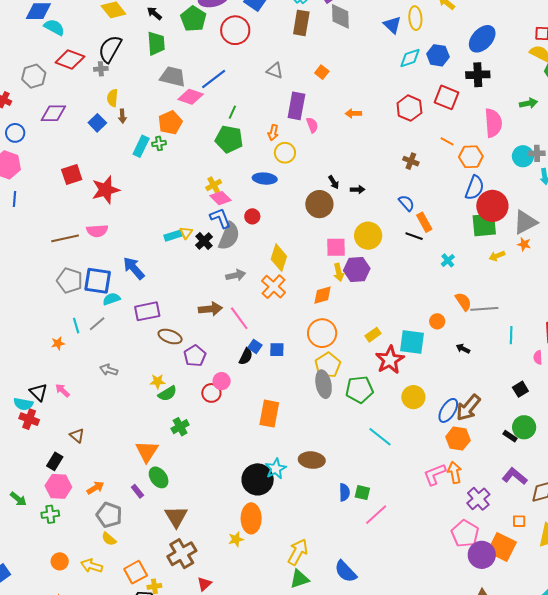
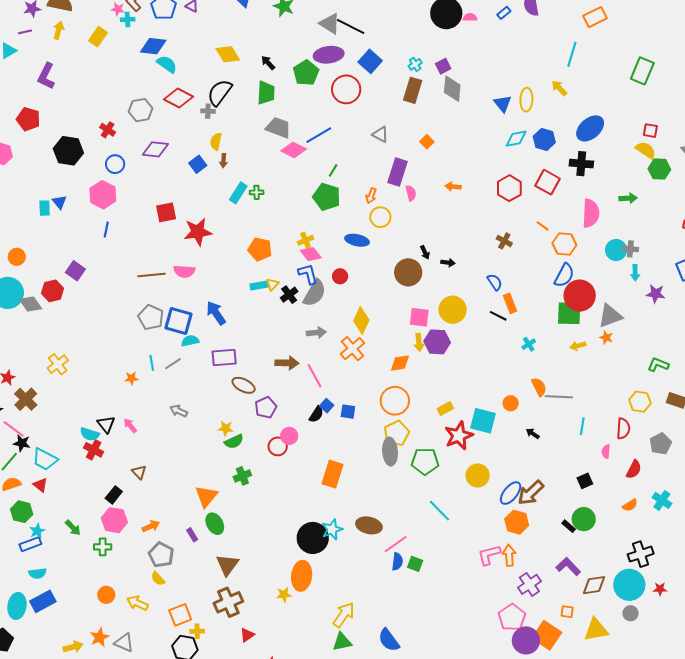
orange pentagon: (170, 123) -> (260, 249), moved, turned 30
pink line: (376, 515) -> (396, 544), moved

